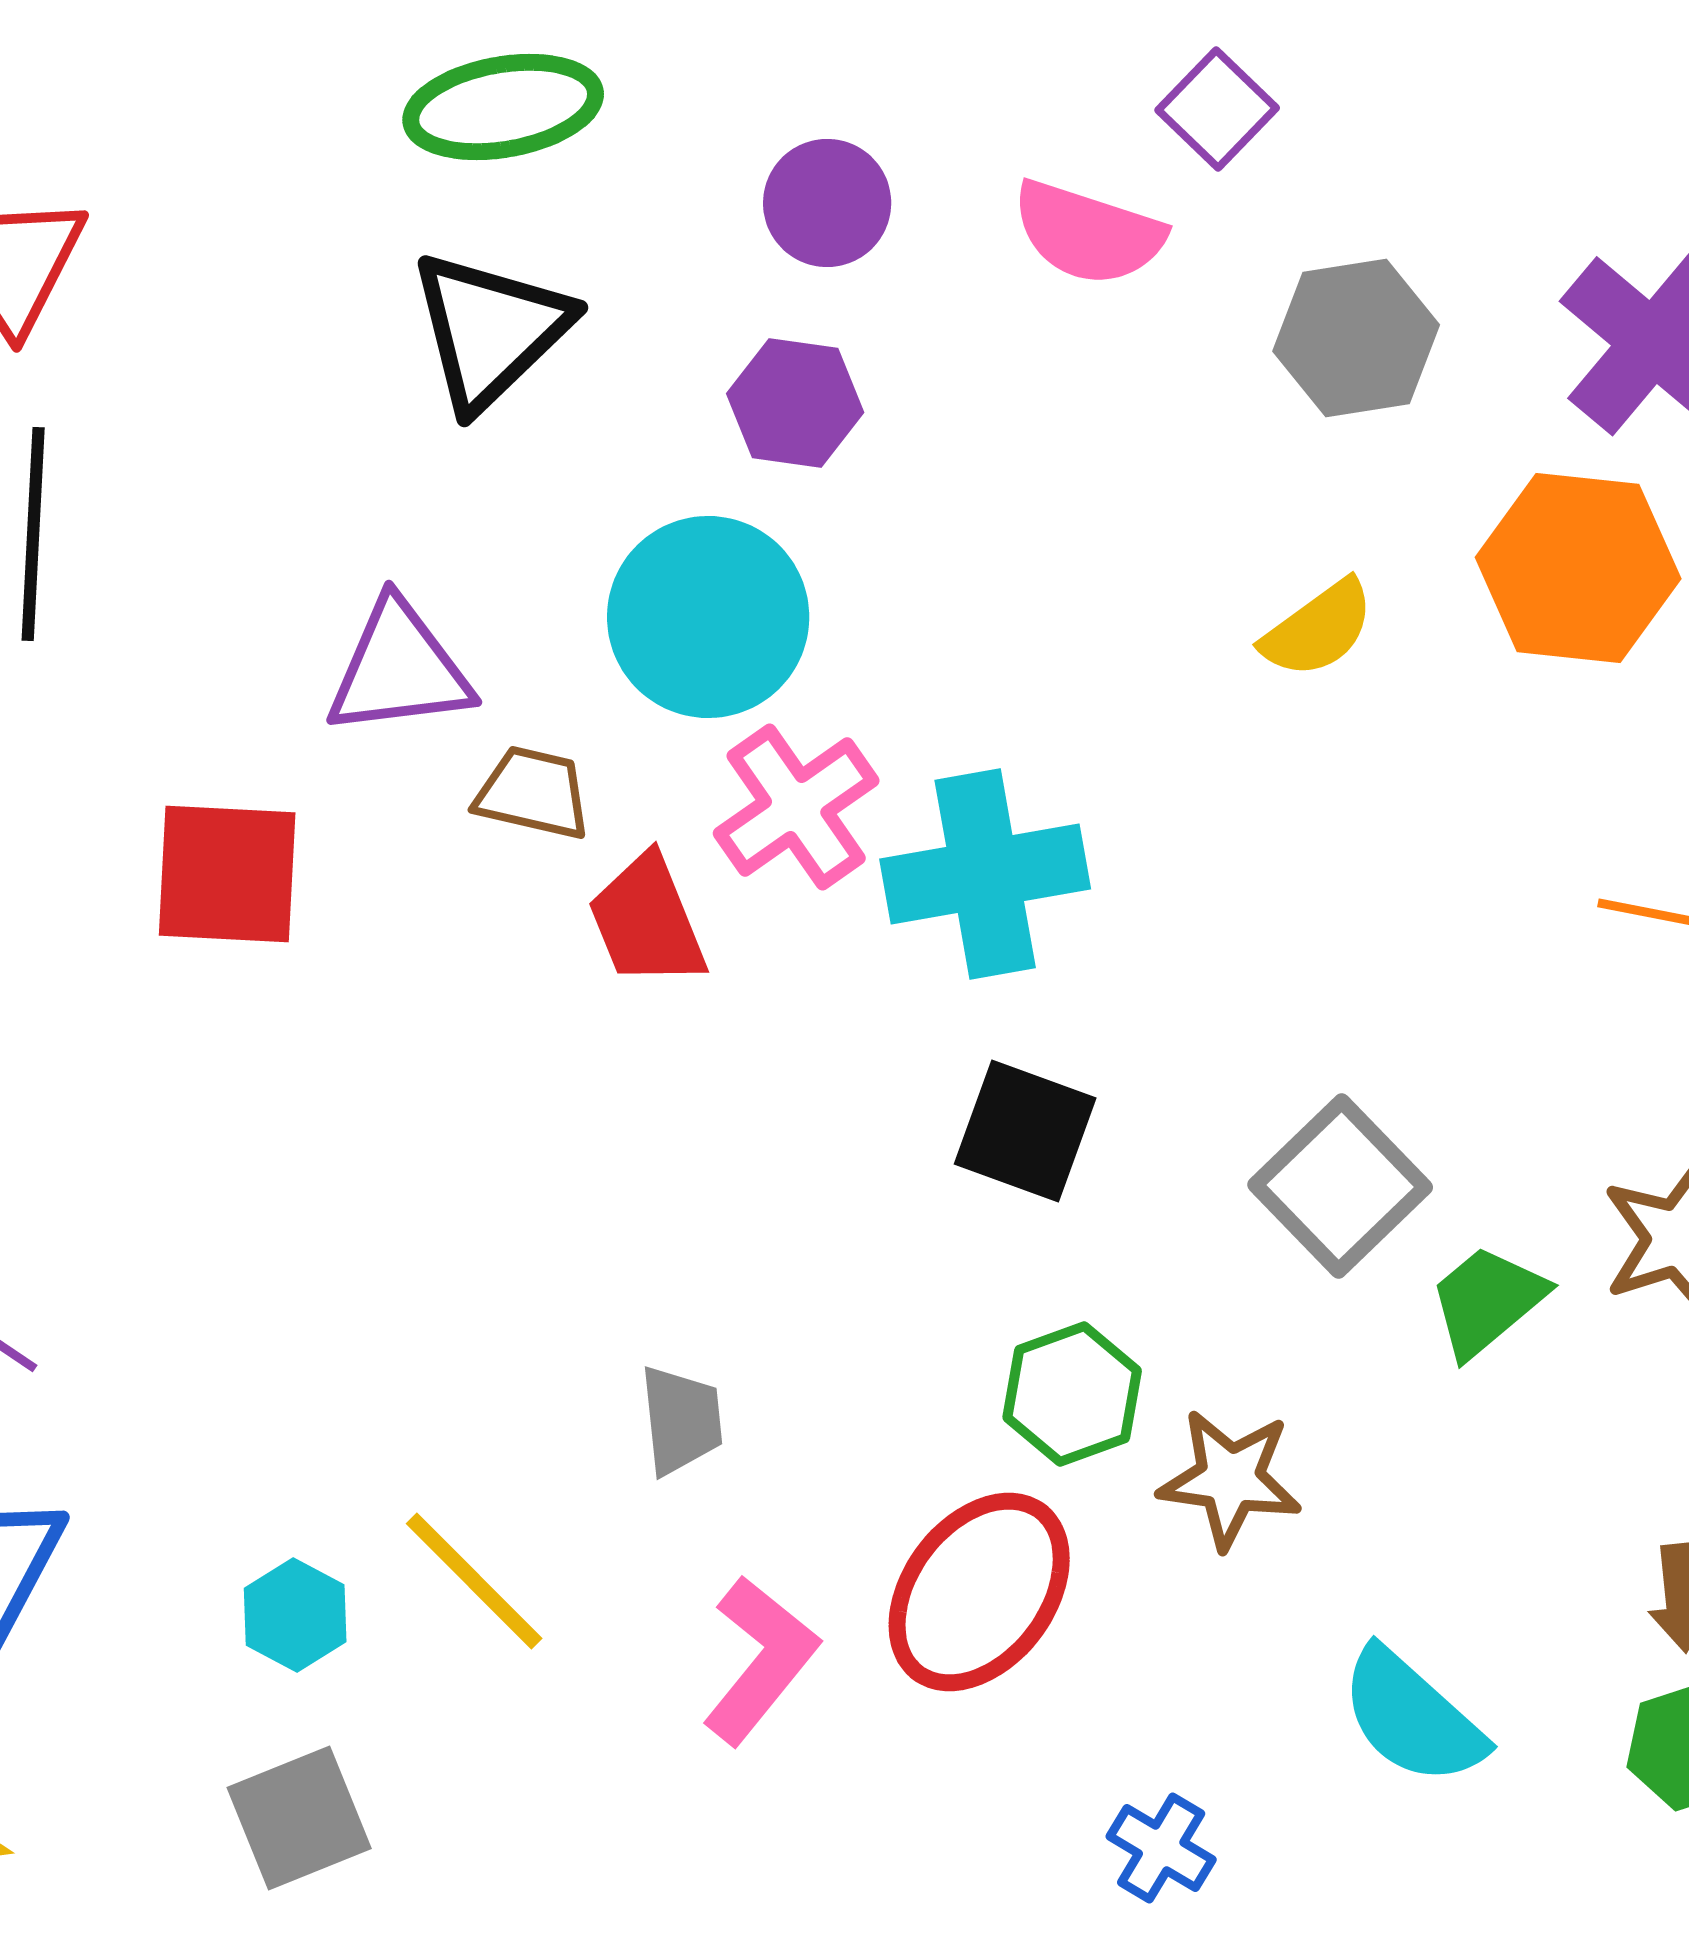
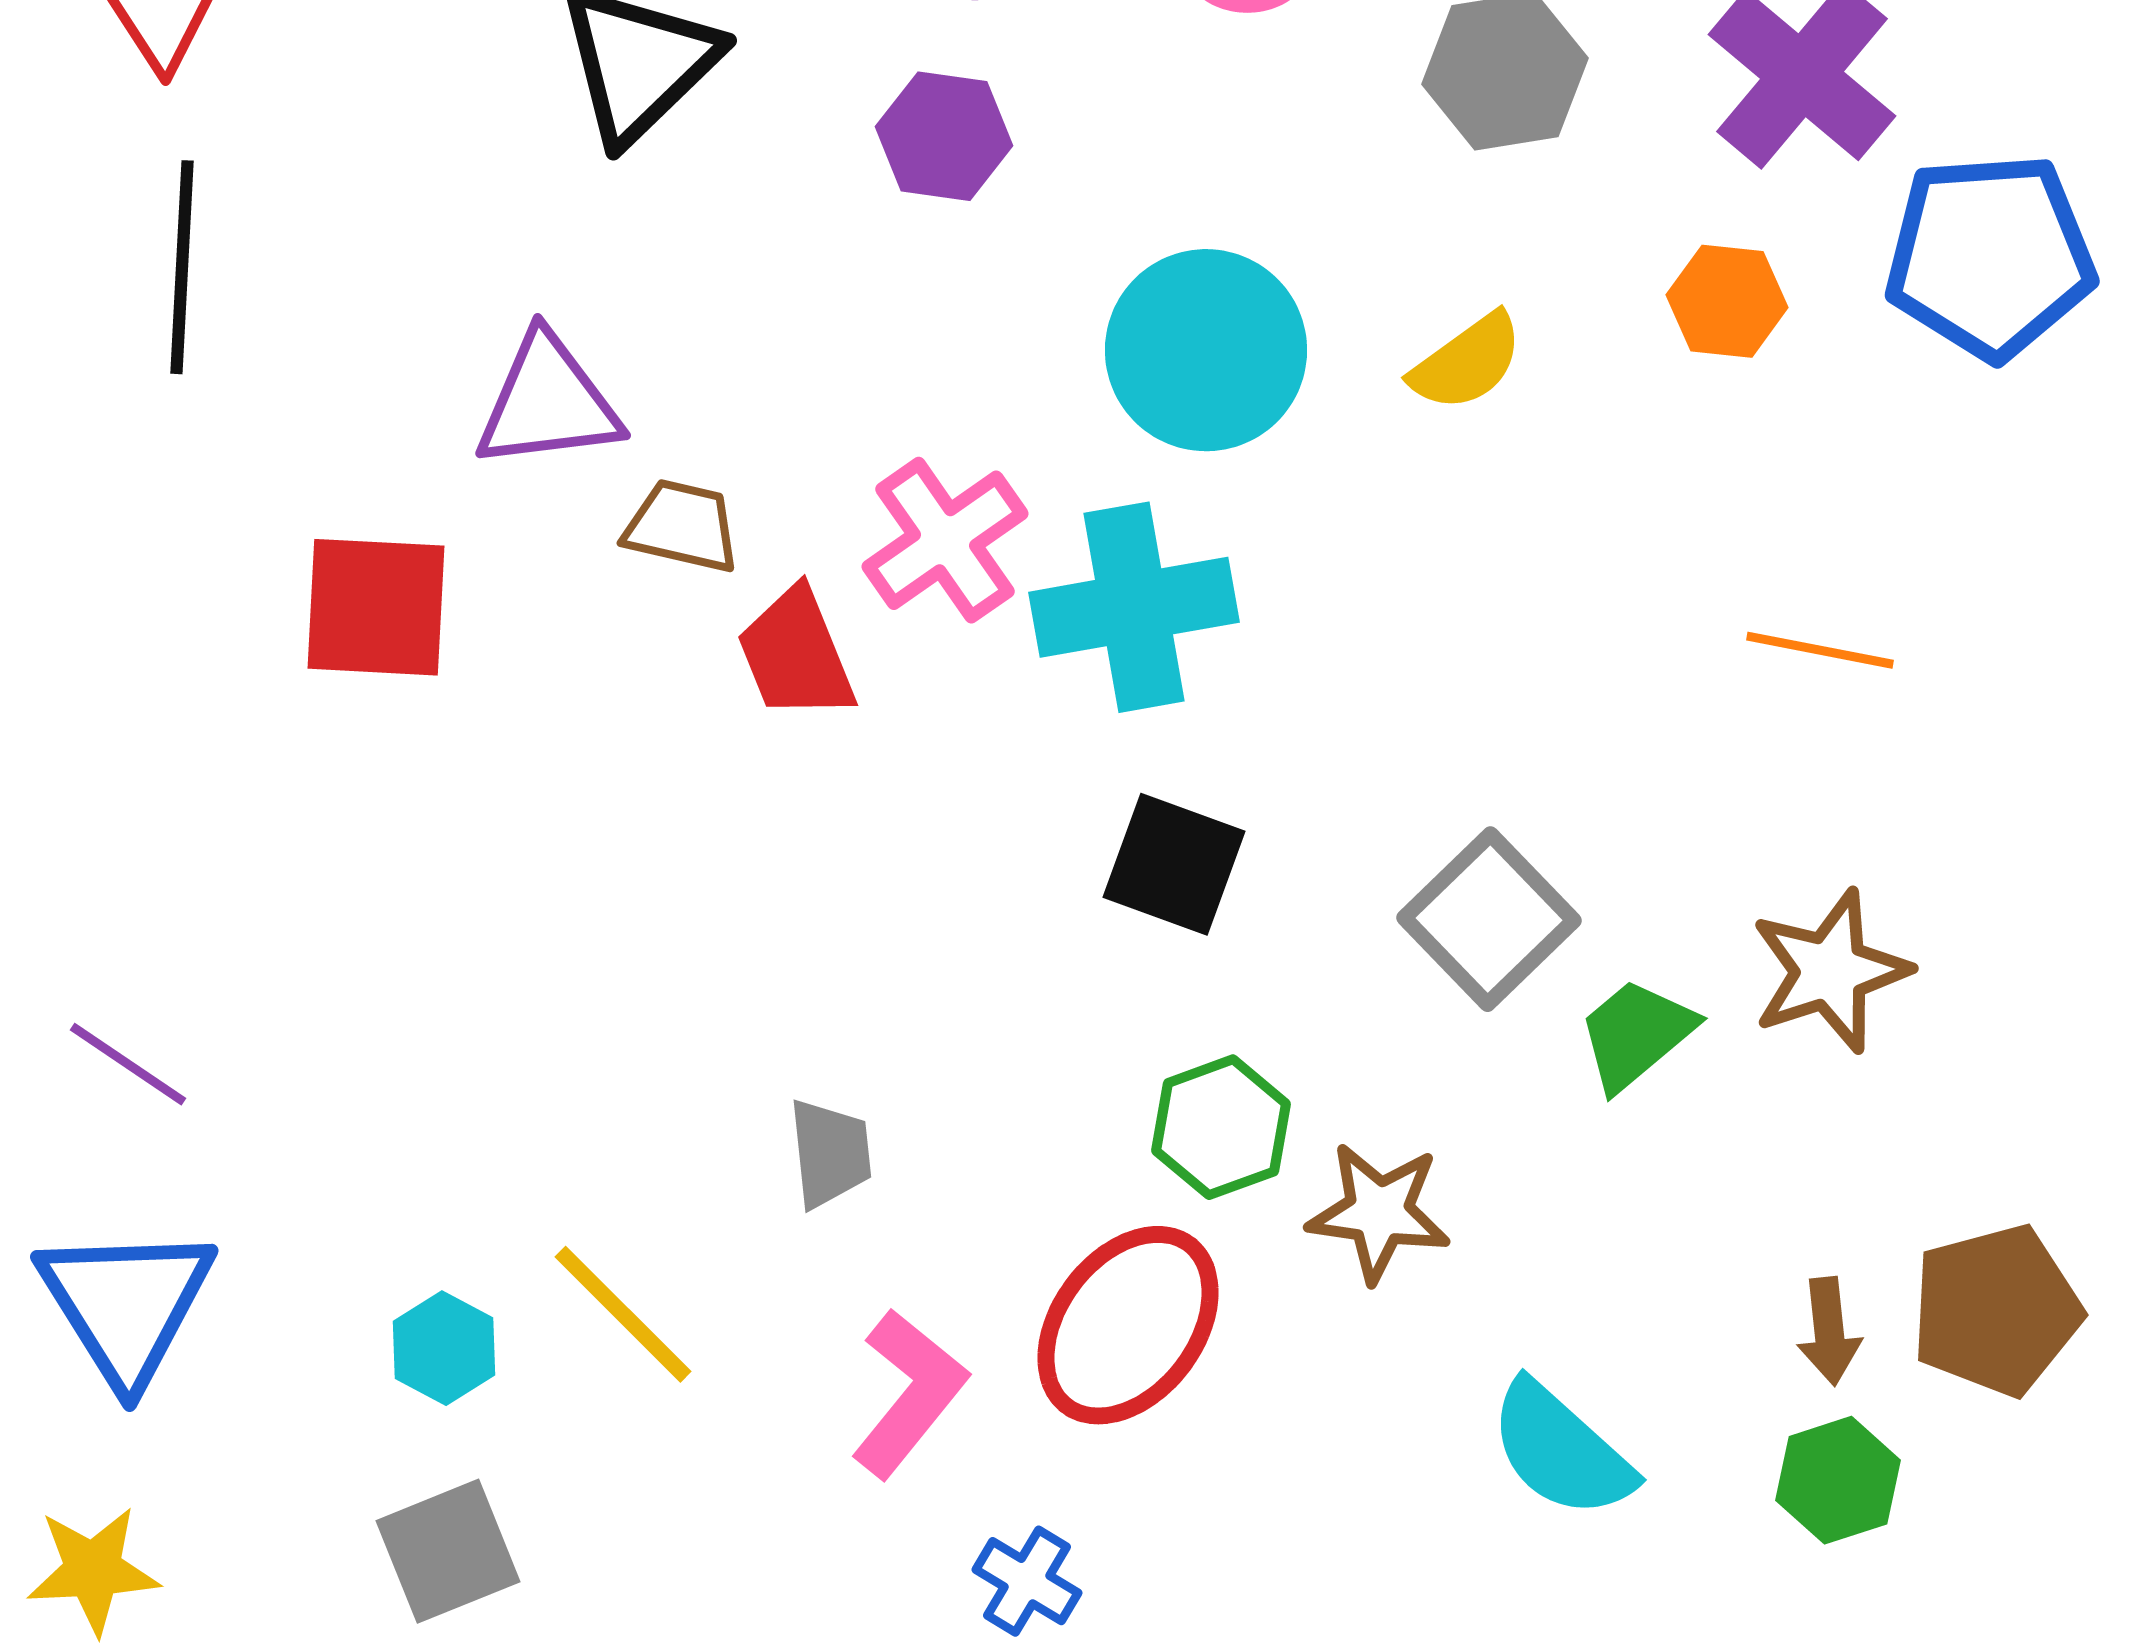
orange hexagon: (1578, 568) -> (1727, 301), size x0.6
cyan circle: (708, 617) -> (1206, 350), moved
blue cross: (1161, 1848) -> (1027, 1581), moved

